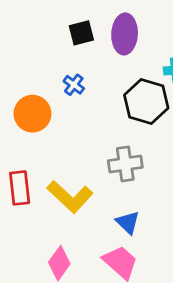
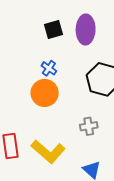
orange circle: (32, 114) -> (45, 93), moved
gray cross: (125, 164) -> (89, 126), size x0.7

